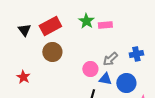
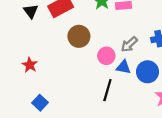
brown circle: (52, 52) -> (79, 36), moved

